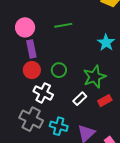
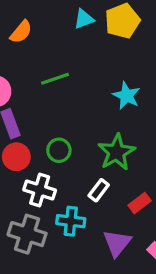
red rectangle: (105, 101) -> (140, 203), moved
cyan cross: (59, 126) -> (71, 221), moved

